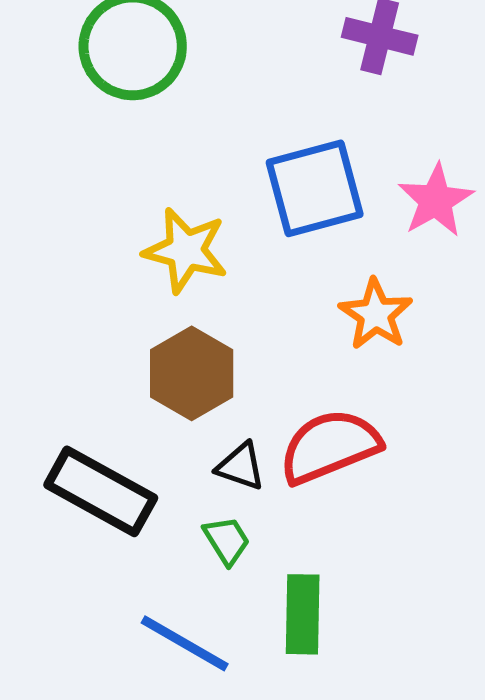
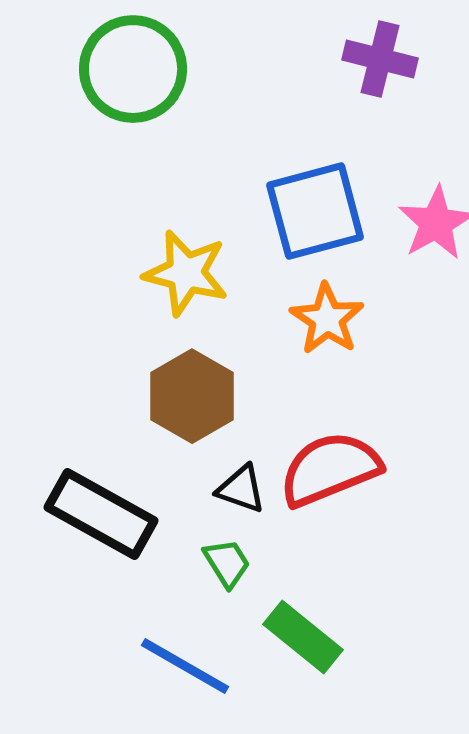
orange star: (376, 314) -> (327, 319), moved
green rectangle: (303, 614) -> (303, 637), turned -52

